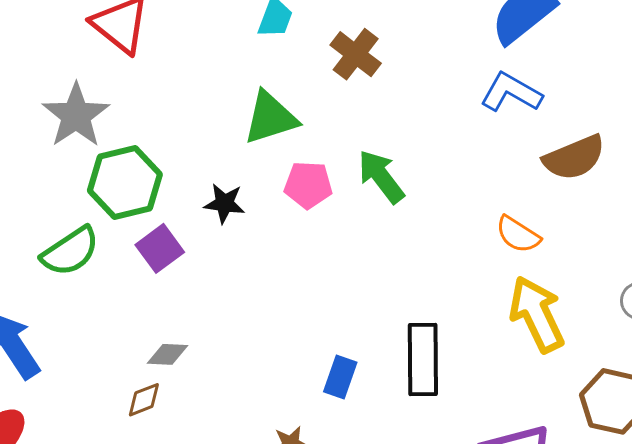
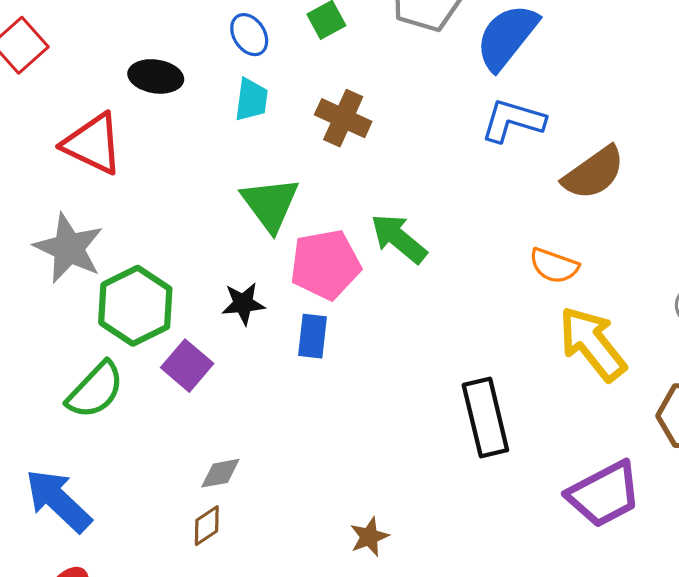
green triangle: (270, 118) -> (270, 204), turned -36
pink pentagon: (308, 185) -> (325, 264), size x1.4
blue rectangle: (340, 377) -> (312, 336), moved

